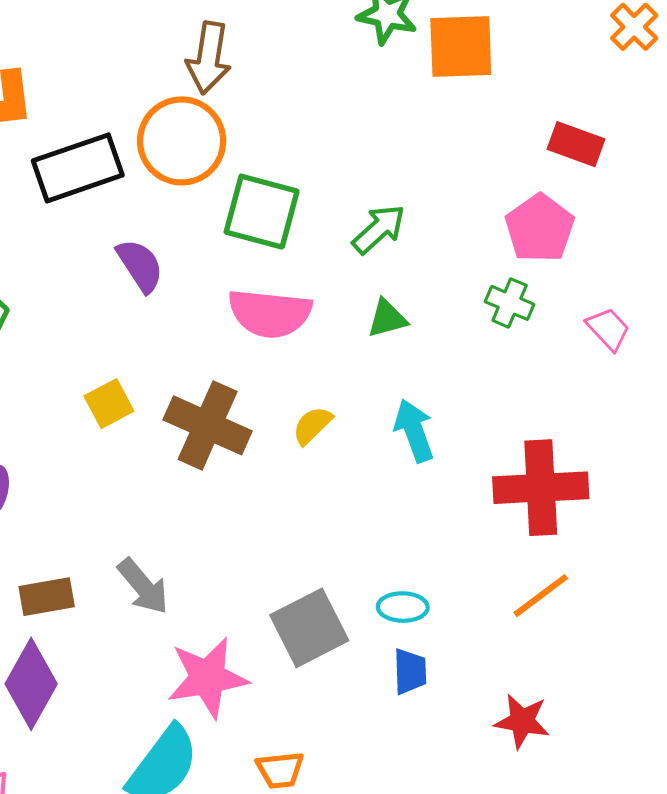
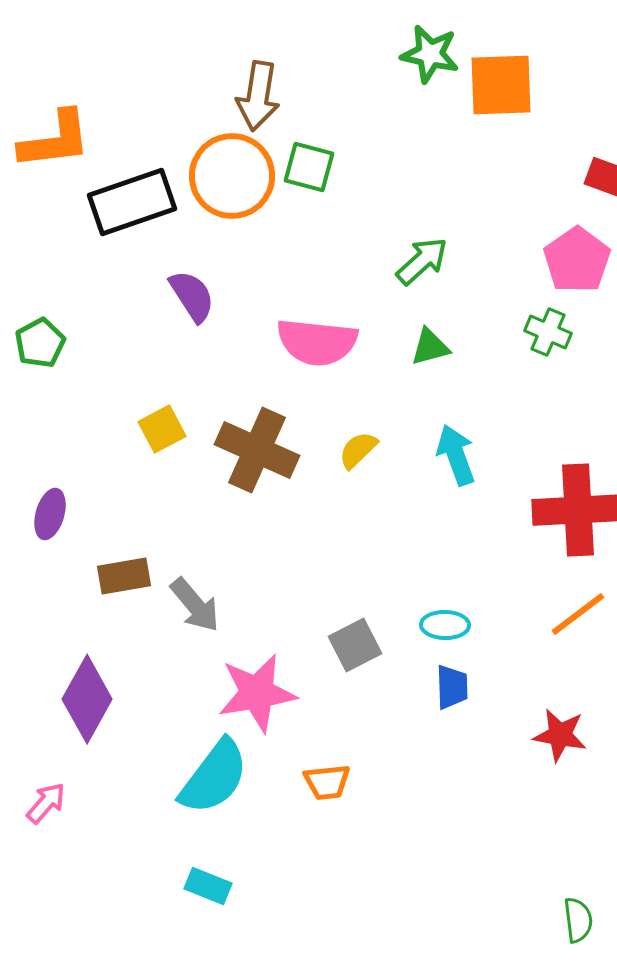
green square: (262, 212) -> (309, 167), moved, size x0.7
brown rectangle: (47, 597) -> (124, 576), moved
gray square: (309, 628) -> (355, 645), size x0.7

